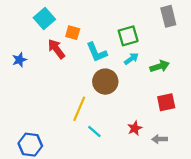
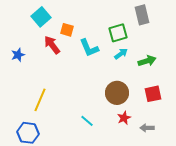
gray rectangle: (168, 16) -> (142, 15), moved
brown circle: (105, 82) -> (117, 93), moved
yellow line: (79, 109) -> (40, 100), moved

